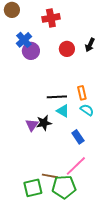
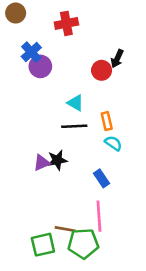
red circle: (67, 49) -> (102, 70), moved
cyan triangle: (63, 111) -> (75, 103), moved
purple triangle: (32, 125) -> (42, 163), turned 32
pink line: (76, 166) -> (99, 216), turned -50

